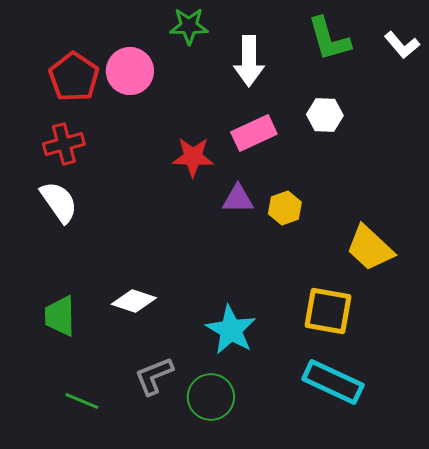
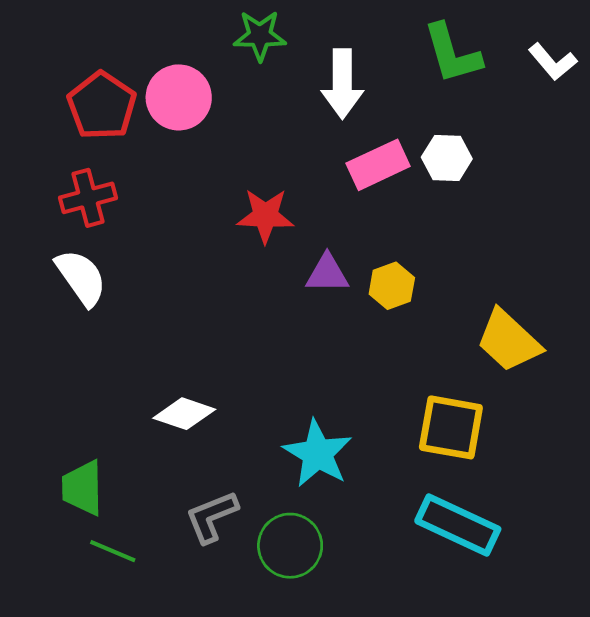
pink rectangle: (254, 133) -> (378, 165), moved
green trapezoid: (60, 316) -> (82, 488), moved

